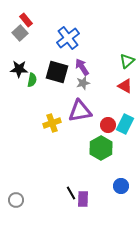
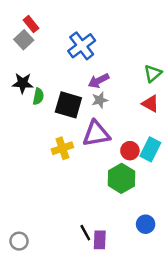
purple arrow: (82, 67) -> (99, 81), turned -84
black square: (57, 72) -> (68, 105), moved

